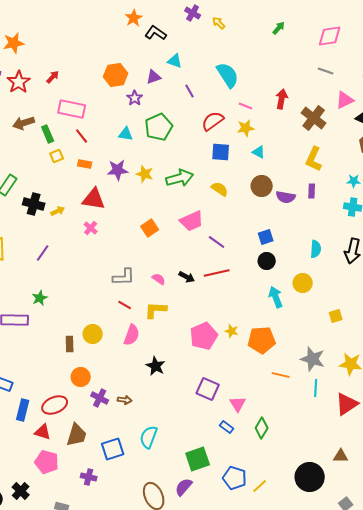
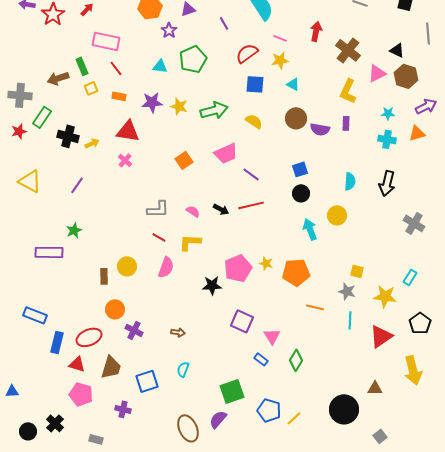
pink triangle: (345, 100) -> (377, 73), moved
brown arrow: (24, 123) -> (58, 78), moved
yellow square: (336, 316) -> (357, 271), moved, turned 32
gray star: (313, 359) -> (347, 291), size x0.7
black star: (156, 366) -> (212, 285), moved, turned -30
brown arrow: (125, 400) -> (178, 332), moved
cyan semicircle: (149, 437) -> (183, 369), size x0.7

